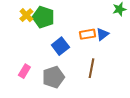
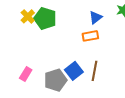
blue triangle: (102, 34) -> (96, 17), moved
blue square: (60, 46) -> (74, 71), moved

